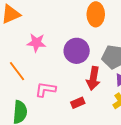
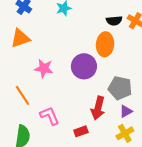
purple circle: (77, 51) -> (84, 66), moved
pink L-shape: (45, 89) -> (50, 116), turned 55

